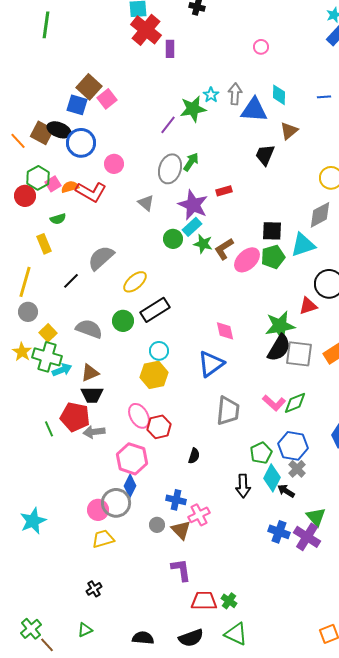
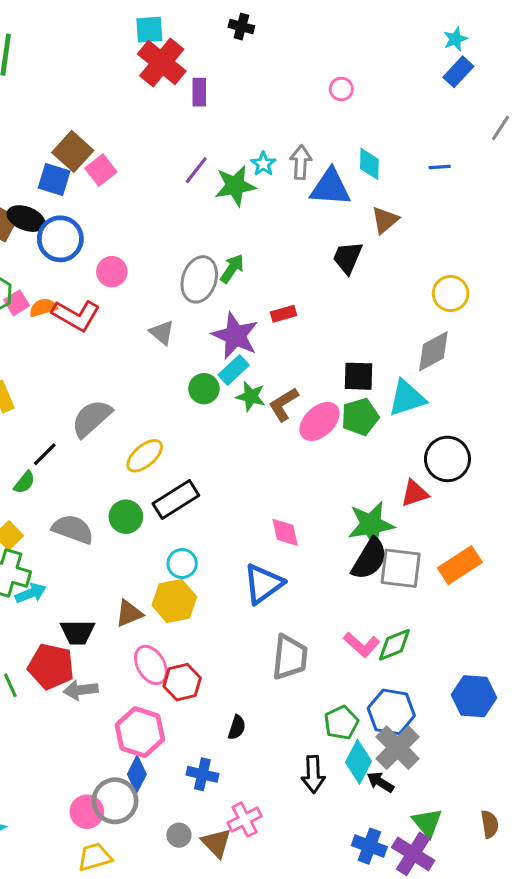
purple line: (168, 125) -> (196, 170), moved
green semicircle: (58, 219) -> (24, 482), moved, turned -35
brown triangle: (90, 373) -> (129, 613), moved
gray cross: (297, 469) -> (398, 748), size x1.6
blue cross: (176, 500) -> (202, 774), moved

